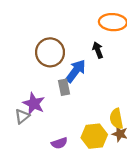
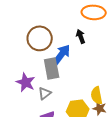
gray rectangle: (64, 87) -> (52, 68), size x1.5
gray triangle: (22, 116) -> (45, 93), moved

